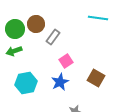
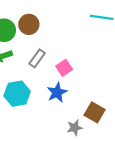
gray rectangle: (53, 37) -> (37, 58), moved
brown square: (96, 78) -> (95, 112), moved

